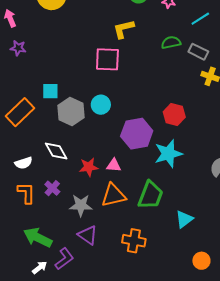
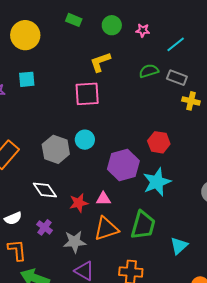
cyan square: (50, 91) -> (27, 79), moved
white semicircle: (24, 163) -> (13, 218), moved
orange L-shape: (26, 193) -> (17, 250), moved

